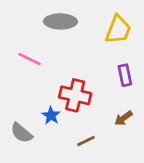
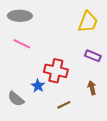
gray ellipse: (60, 21) -> (20, 16), moved
purple rectangle: (125, 75) -> (93, 56), turned -56
brown arrow: (124, 118) -> (92, 88), turned 112

